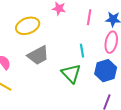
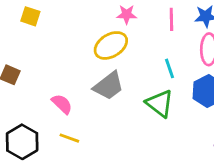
yellow ellipse: (28, 26) -> (111, 45), moved

